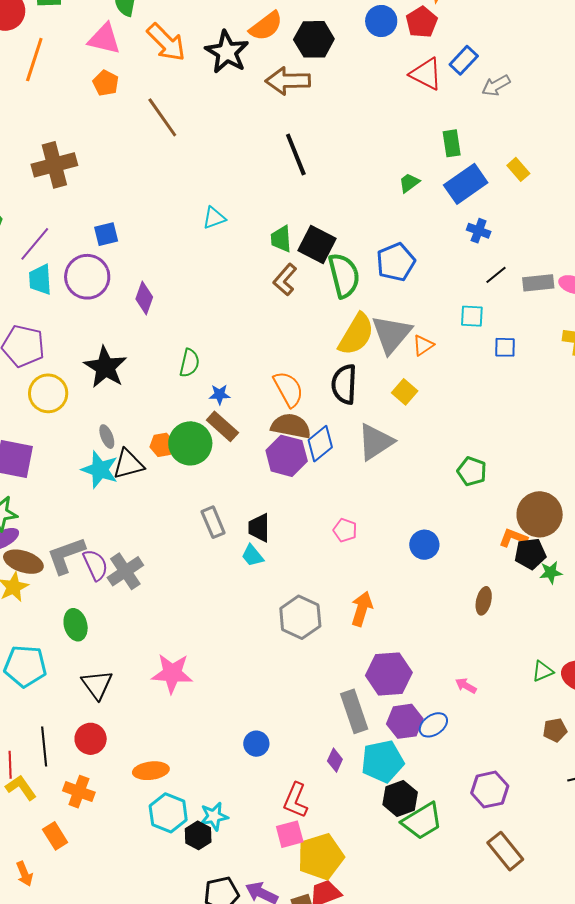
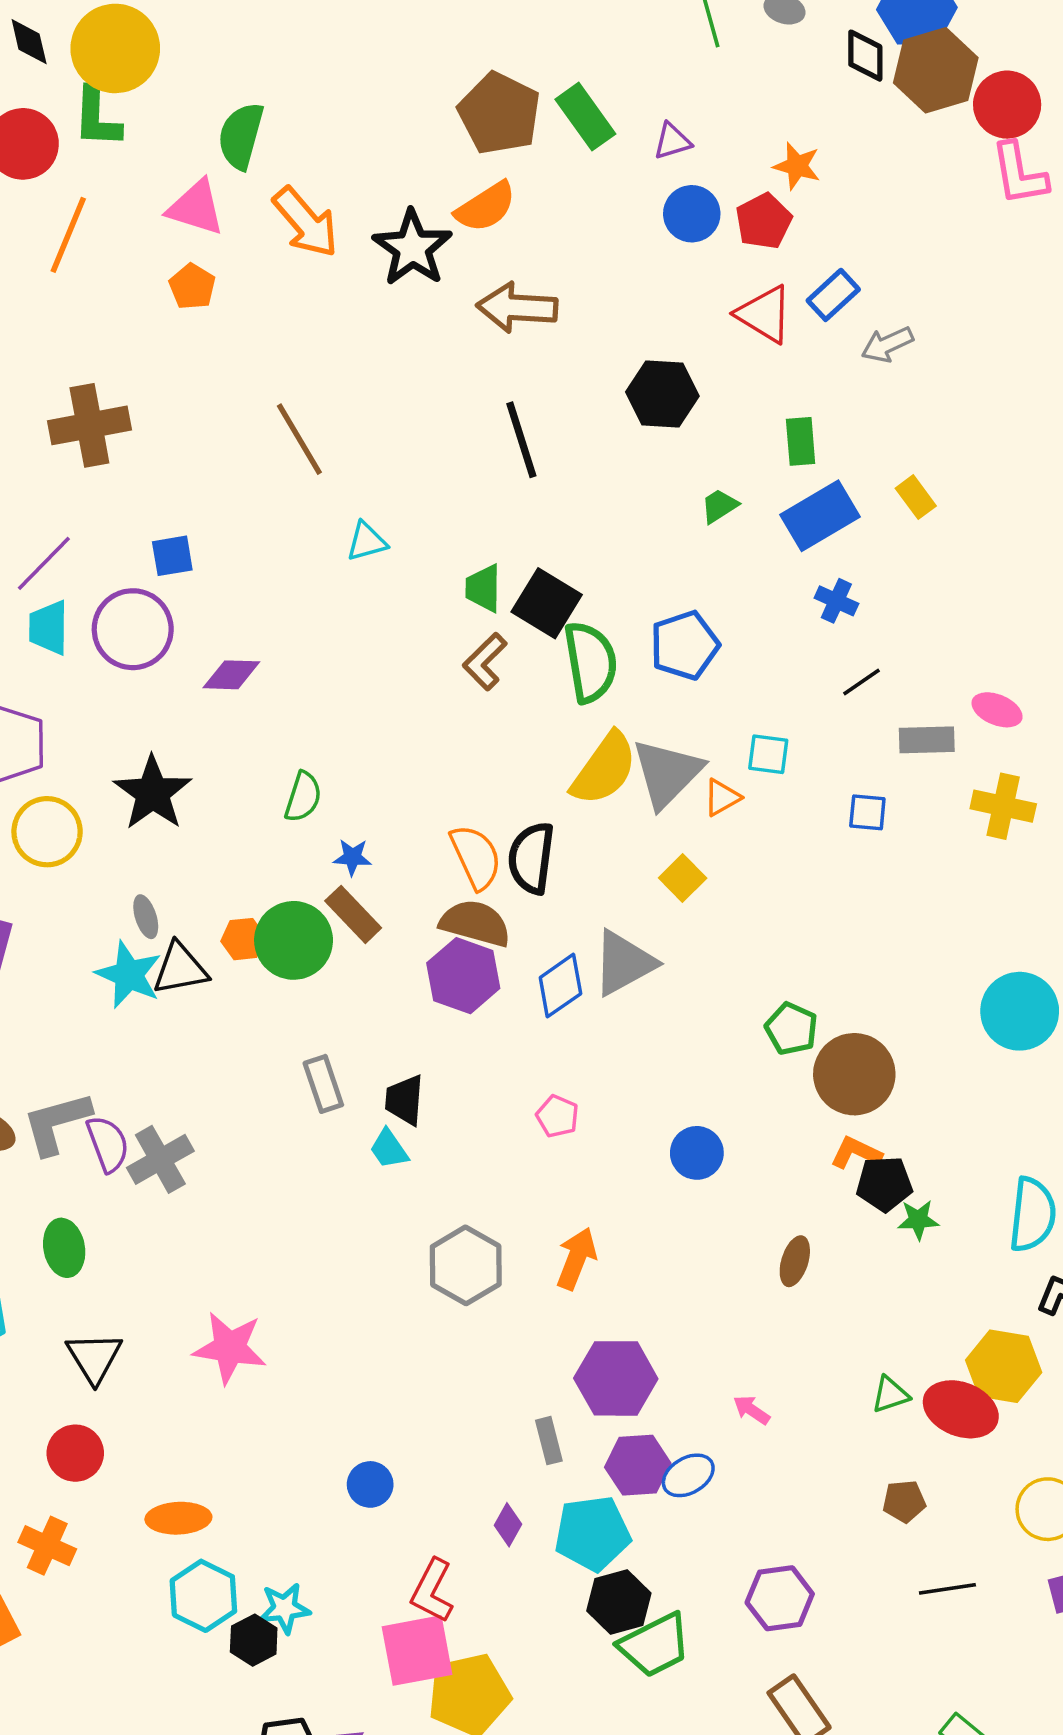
black hexagon: (314, 39) -> (662, 394), moved
brown line: (162, 117) -> (299, 439), moved
gray rectangle: (538, 283) -> (927, 740), moved
purple diamond: (144, 298) -> (231, 675), turned 68
cyan square: (472, 316) -> (768, 754), moved
black semicircle: (344, 384) -> (531, 858), moved
blue diamond: (320, 444) -> (560, 986), moved
brown circle: (540, 514) -> (854, 1074), moved
gray rectangle: (354, 711) -> (549, 1441), size x0.6
pink square: (290, 834) -> (417, 1651), size x1.5

